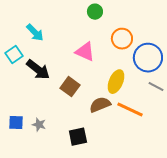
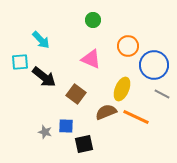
green circle: (95, 12) -> (93, 20), moved
cyan square: (14, 55) -> (20, 62), turned 30
blue square: (16, 123) -> (66, 126), moved

